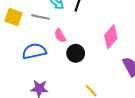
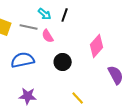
pink semicircle: (60, 36) -> (48, 36), moved

